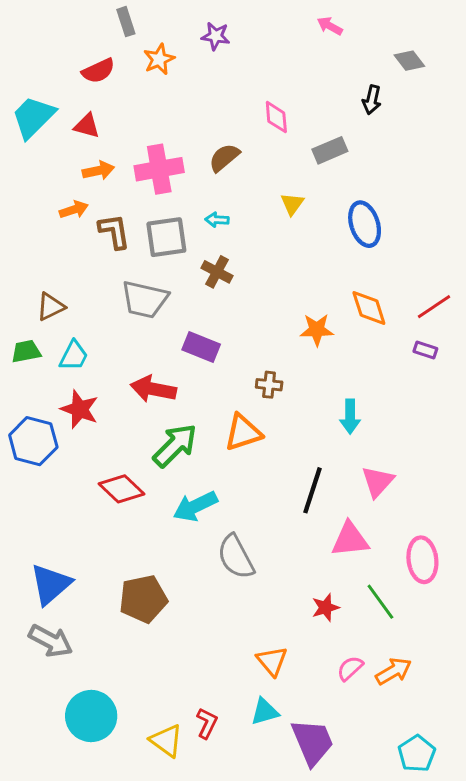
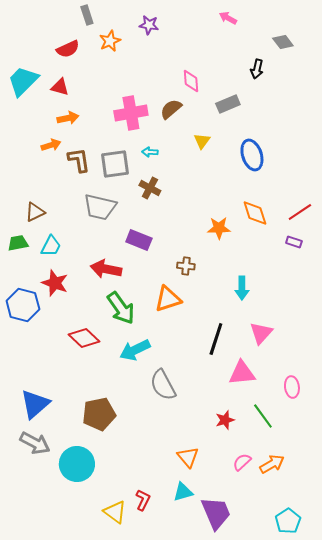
brown semicircle: (224, 158) -> (171, 109), moved
pink cross: (159, 169) -> (131, 113), moved
green arrow: (175, 445) -> (121, 308), turned 100
pink ellipse: (422, 560) -> (292, 387), size x0.7
cyan circle: (91, 716) -> (77, 464), moved

